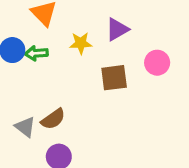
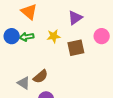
yellow star: (81, 43) -> (54, 36), moved

